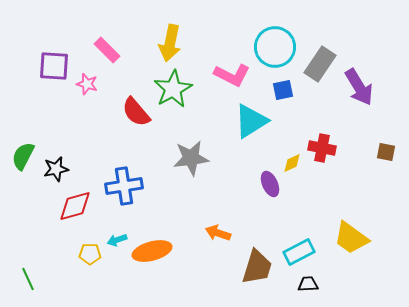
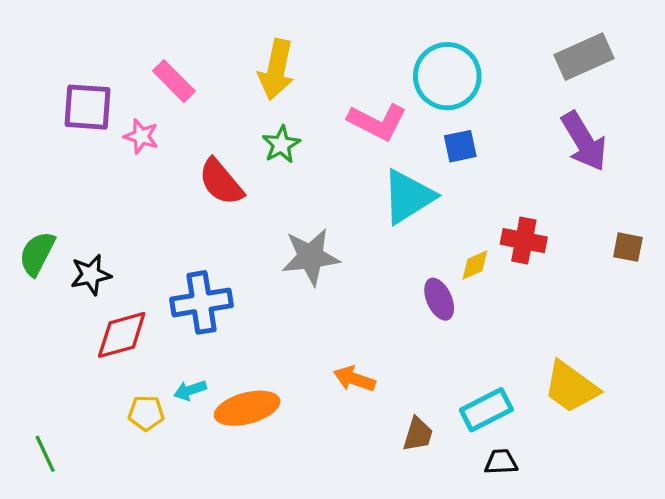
gray rectangle: (320, 64) -> (584, 57), moved, turned 32
green star: (173, 89) -> (281, 145), size x0.6
brown trapezoid: (257, 267) -> (418, 434), size x0.6

